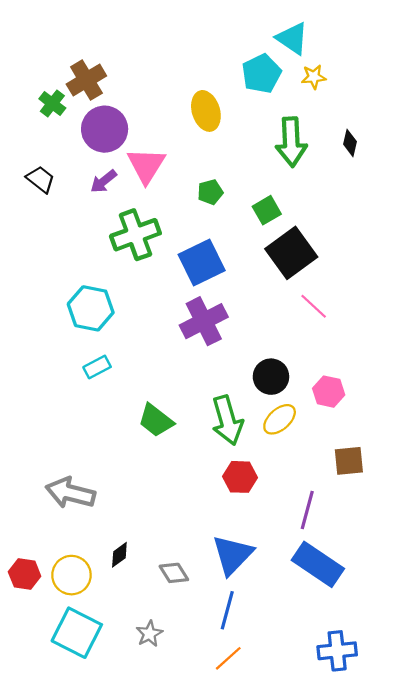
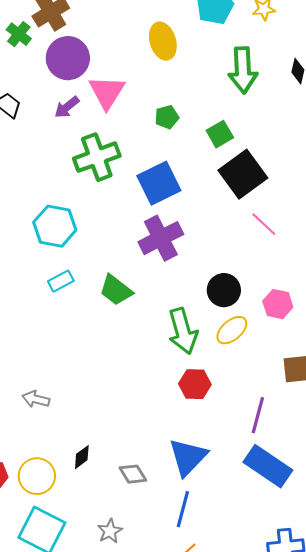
green trapezoid: (156, 420) -> (116, 290), moved
gray arrow: (70, 493) -> (36, 399), size x0.6

